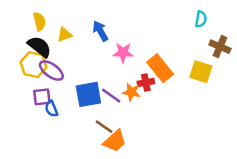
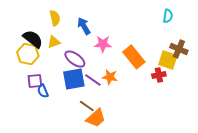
yellow semicircle: (39, 22) -> (55, 18), moved
yellow triangle: (65, 35) -> (54, 42), moved
brown cross: (220, 47) -> (179, 49), moved
purple ellipse: (51, 71) -> (75, 59), moved
red cross: (146, 82) -> (159, 75), moved

